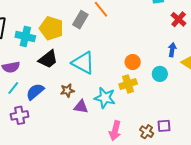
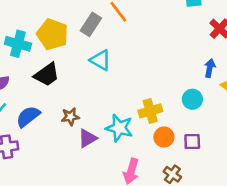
orange circle: (133, 62) -> (164, 137), moved
cyan triangle: (83, 63) -> (100, 60), moved, size x0.7
purple triangle: (81, 107) -> (87, 138), turned -42
purple square: (164, 126) -> (192, 142), moved

